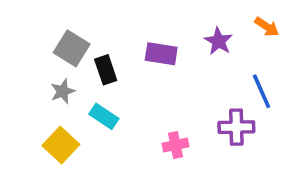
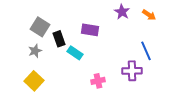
purple star: (218, 41) -> (122, 12), moved
cyan rectangle: (104, 116) -> (75, 53), moved

